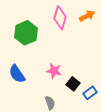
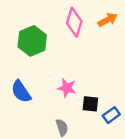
black square: (73, 84) -> (90, 104), turned -32

